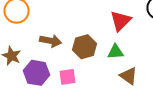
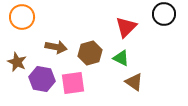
green triangle: (116, 52) -> (121, 58), turned 30
pink square: (68, 77) -> (73, 83), size x1.4

